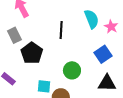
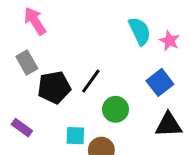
black line: (61, 30) -> (91, 81), moved, turned 36
black pentagon: (32, 53) -> (54, 87), turned 30

